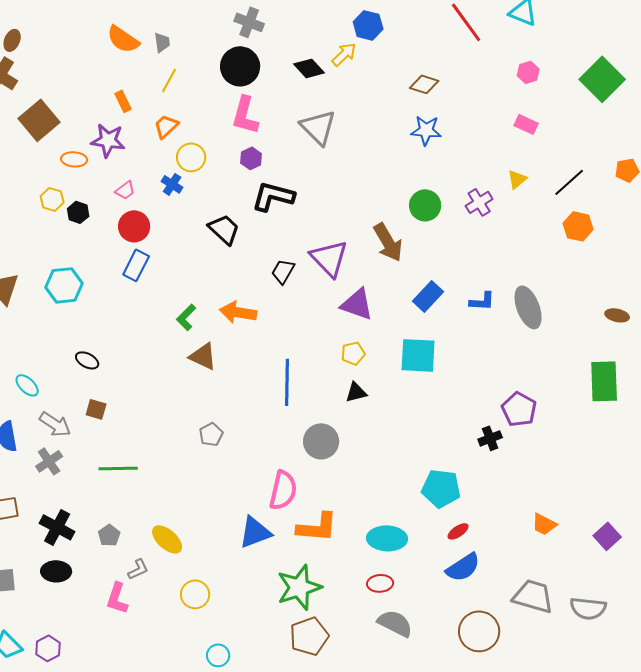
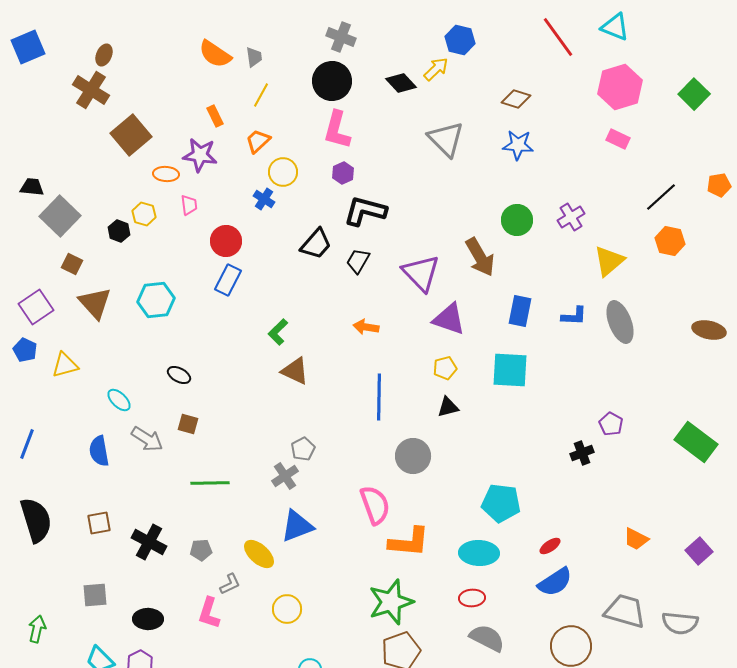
pink hexagon: (528, 72) -> (620, 87), size x2.0
green square: (602, 79) -> (694, 94), size x0.7
gray triangle: (318, 127) -> (446, 139), moved
yellow triangle: (517, 179) -> (609, 261), moved, size x1.6
pink trapezoid: (125, 190) -> (189, 205), moved, turned -60
black hexagon: (78, 212) -> (119, 231), moved
black trapezoid: (224, 229) -> (316, 244), turned 88
black trapezoid: (283, 271) -> (358, 261), moved
blue rectangle: (428, 296) -> (520, 311), turned -32
orange arrow: (238, 312) -> (366, 327), moved, size x0.7
brown ellipse: (617, 315) -> (709, 330), size x1.4
green rectangle: (604, 381) -> (696, 442), moved, turned -51
purple pentagon: (519, 409) -> (611, 424), size x0.7
gray cross: (49, 461) -> (285, 476), moved
cyan pentagon: (441, 488) -> (501, 503), moved
pink semicircle: (283, 490) -> (375, 505), turned -33
blue triangle: (255, 532) -> (297, 526), moved
gray pentagon: (109, 535) -> (201, 550), turned 30
black ellipse: (56, 571) -> (148, 619), moved

